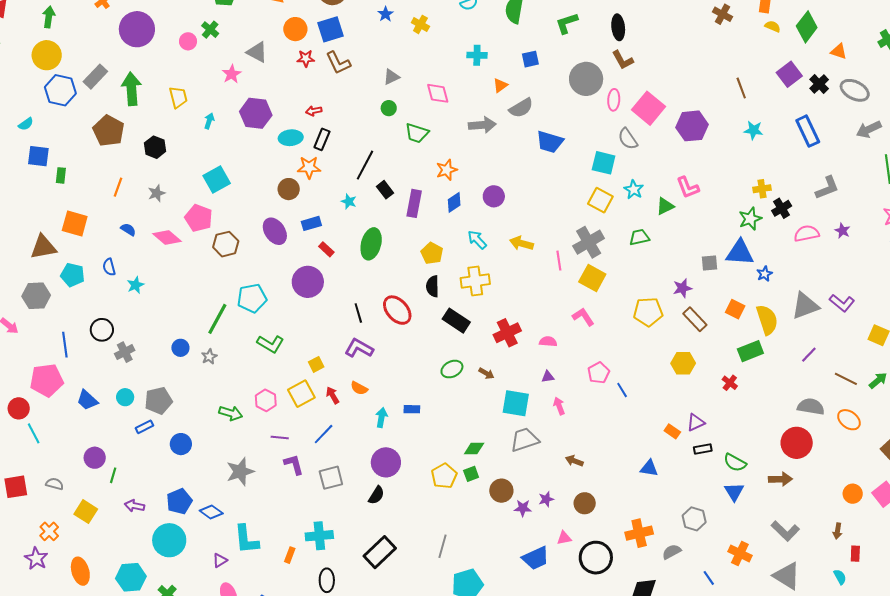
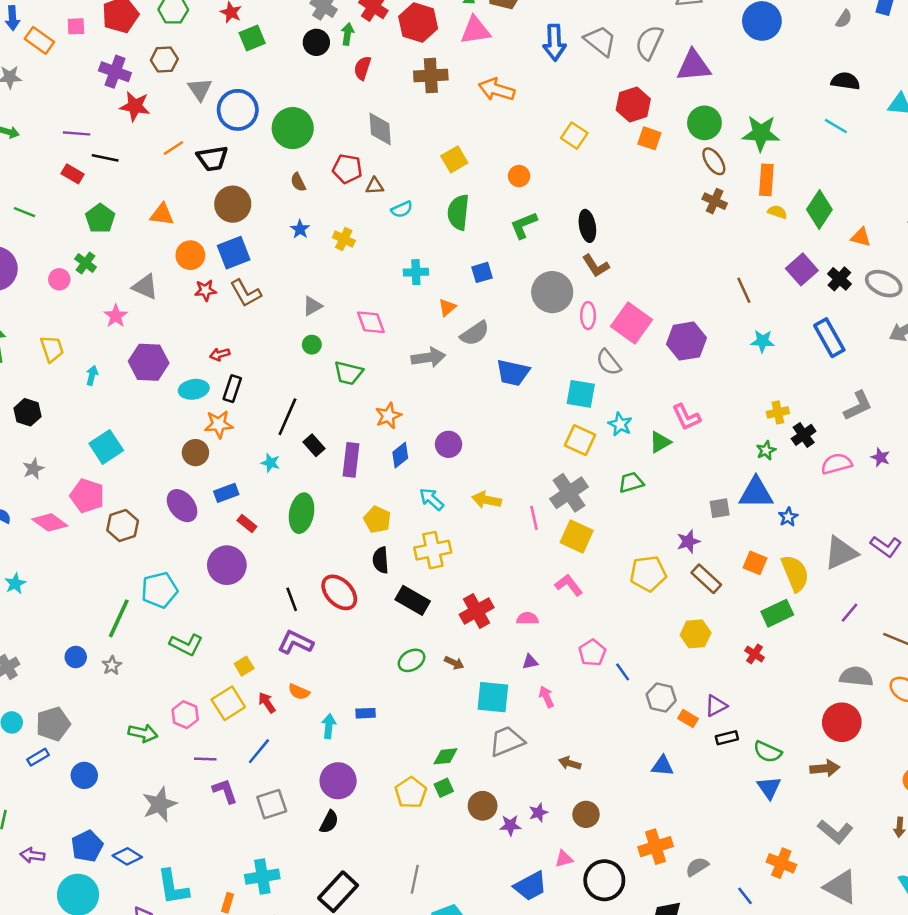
green star: (750, 219) -> (766, 450), size x0.7
gray hexagon: (694, 519) -> (661, 697), moved

